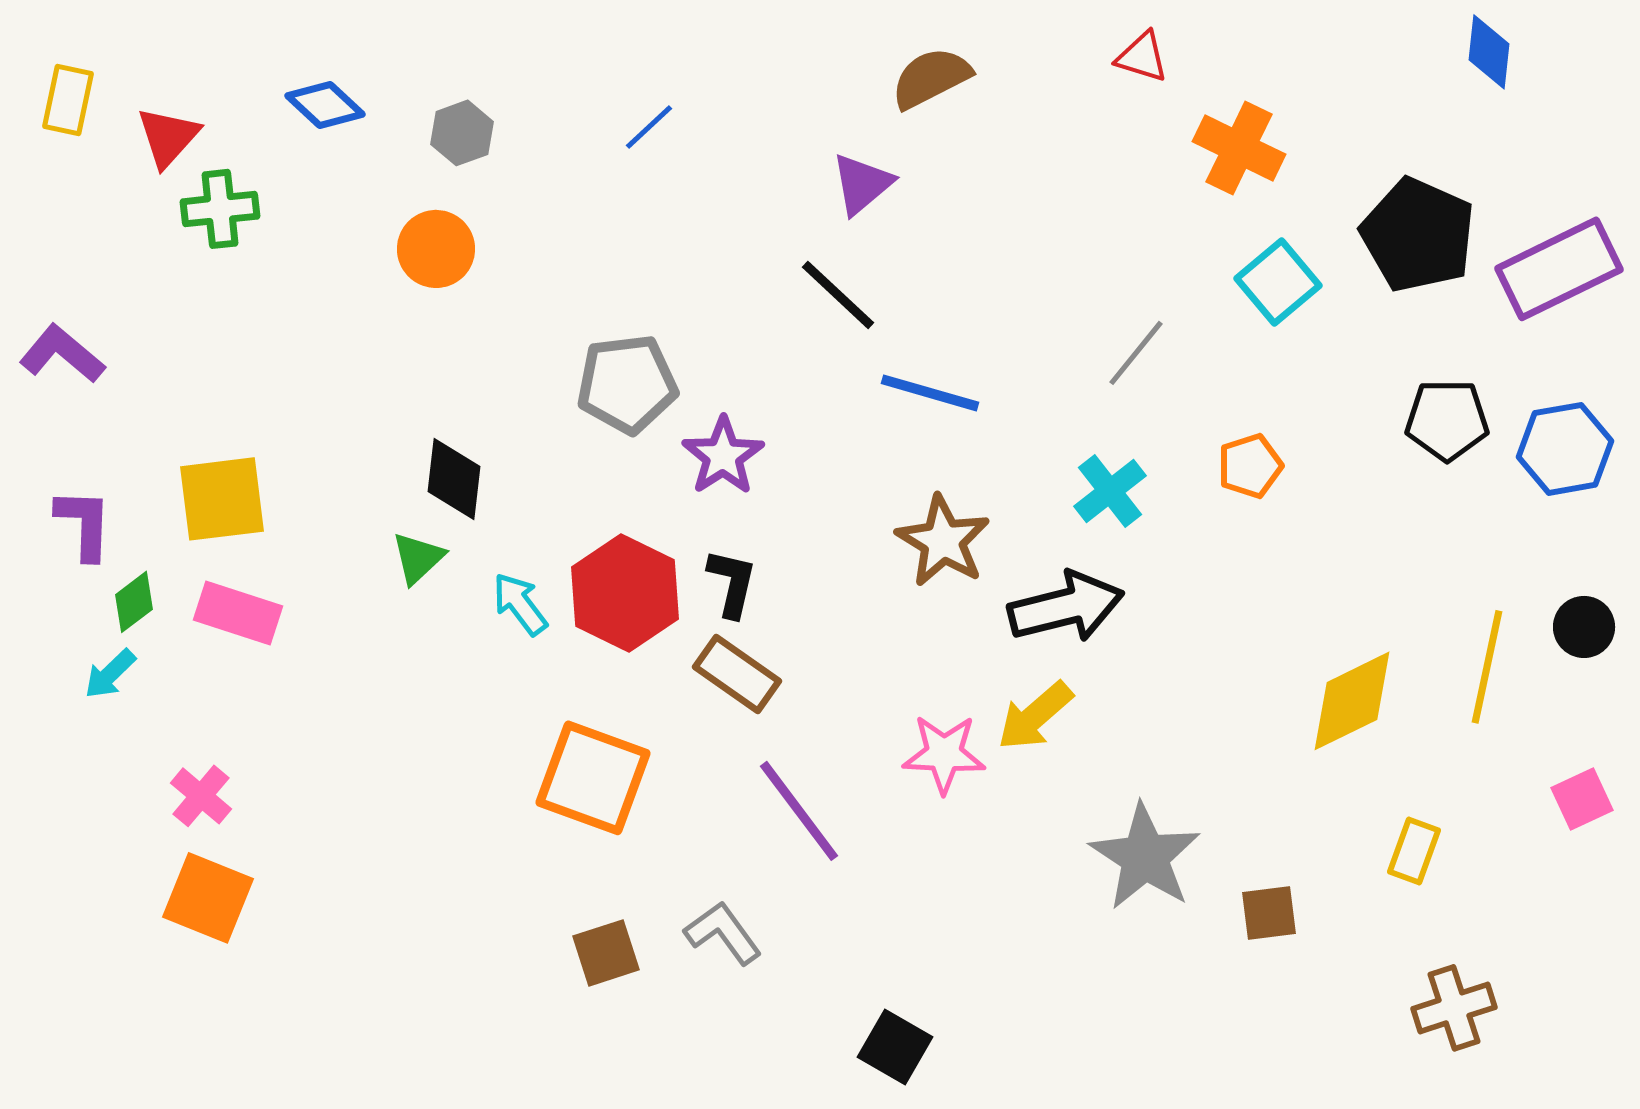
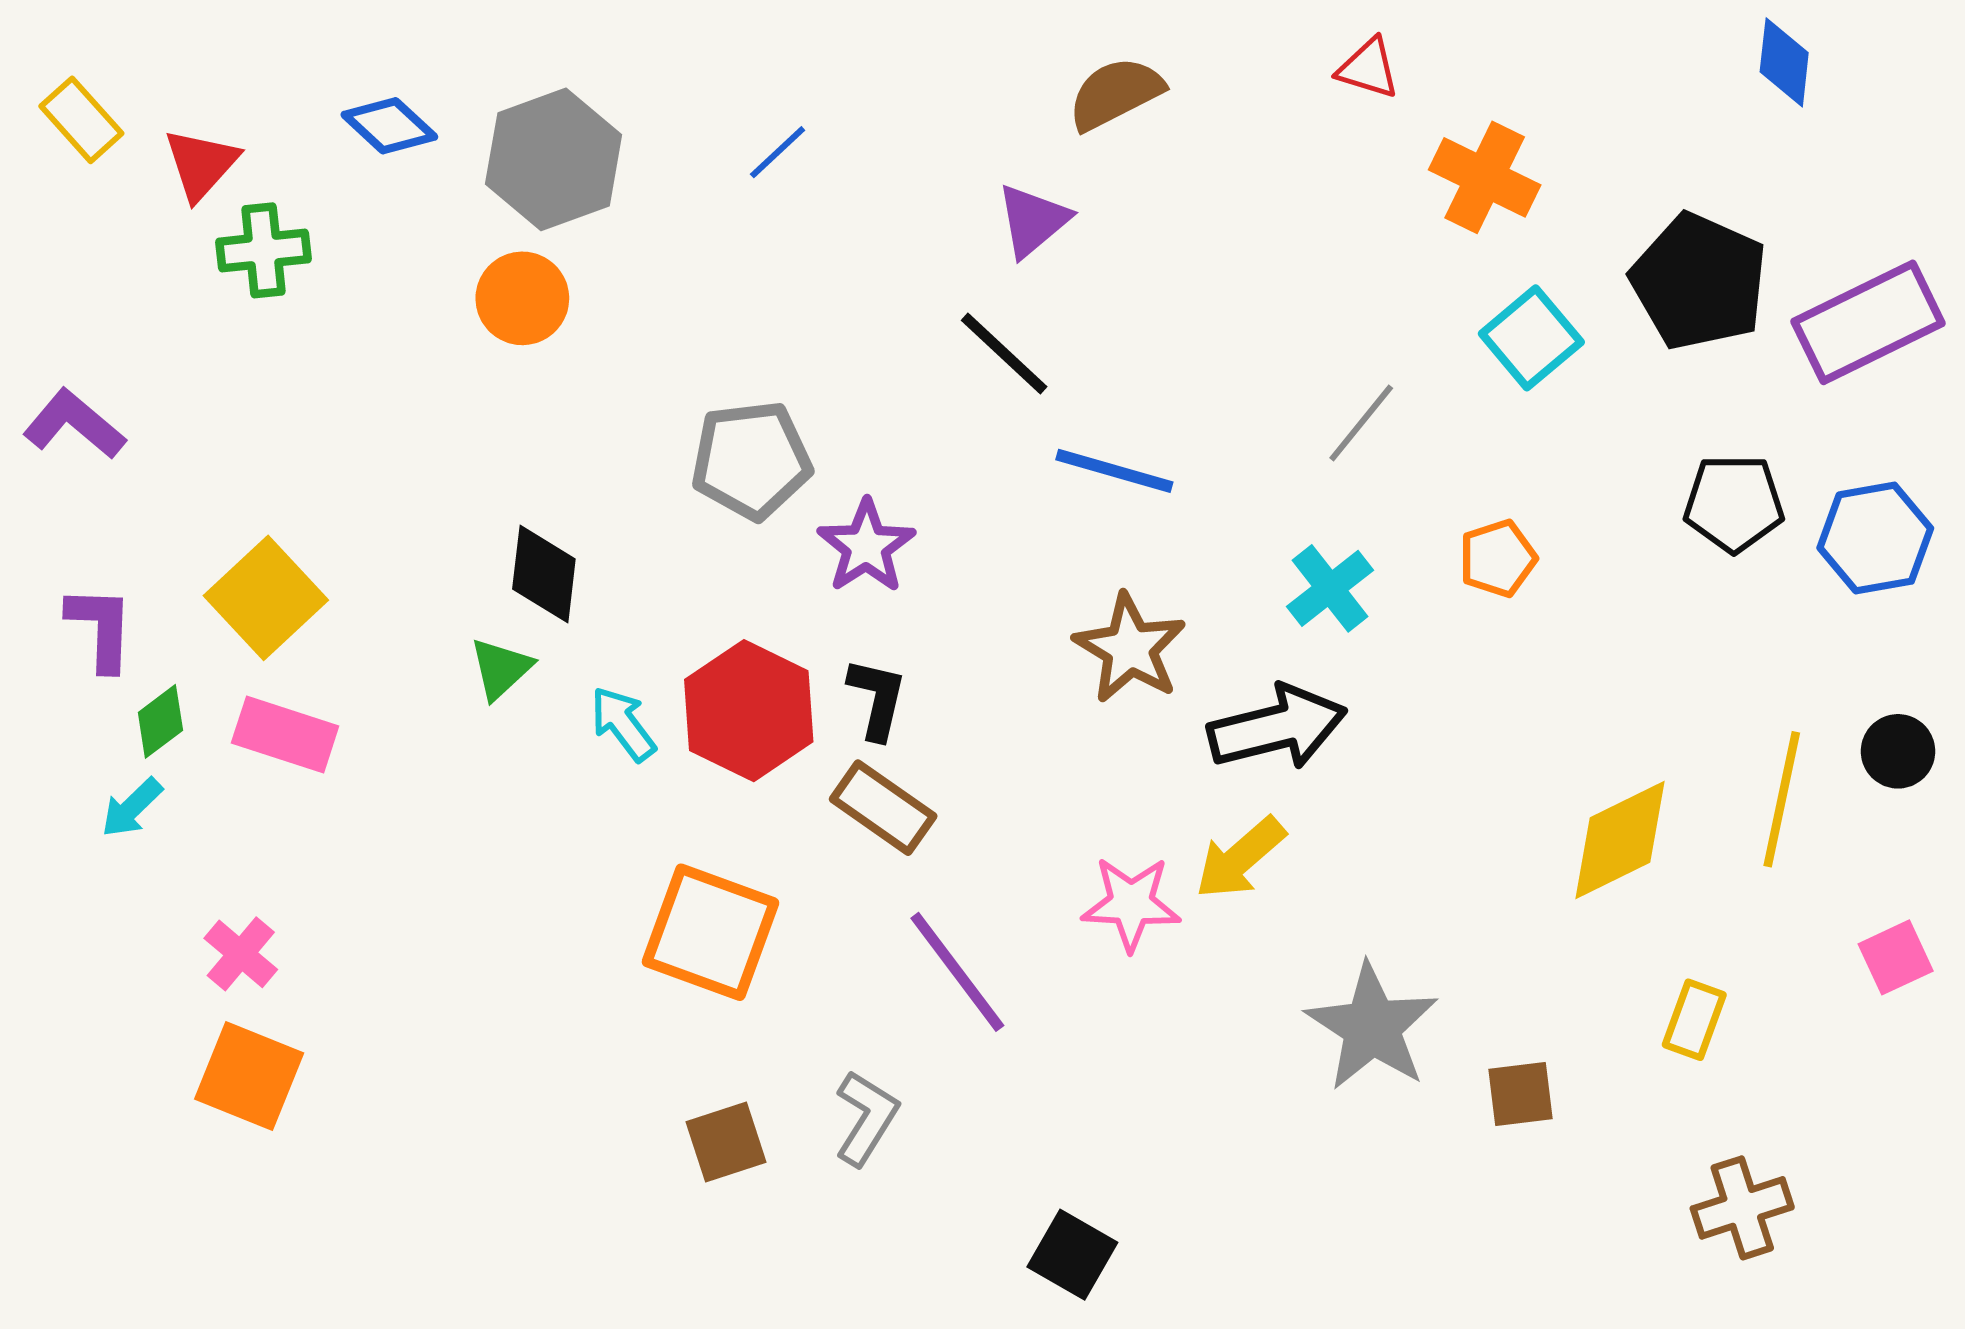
yellow rectangle: (68, 100) -> (81, 120), turned -54
gray hexagon: (462, 133) -> (554, 159), size x1.8
yellow square: (222, 499) -> (266, 598), turned -36
gray L-shape: (723, 933) -> (866, 1118), turned 68

